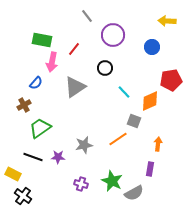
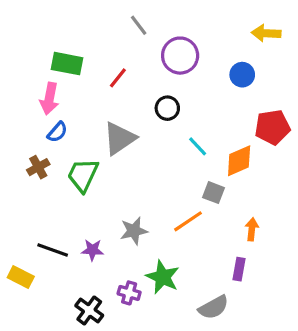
pink arrow: (52, 62) -> (49, 99), moved
green trapezoid: (40, 128) -> (83, 175), moved, turned -30
green star: (112, 181) -> (163, 277), moved
black cross: (23, 196) -> (89, 311), moved

